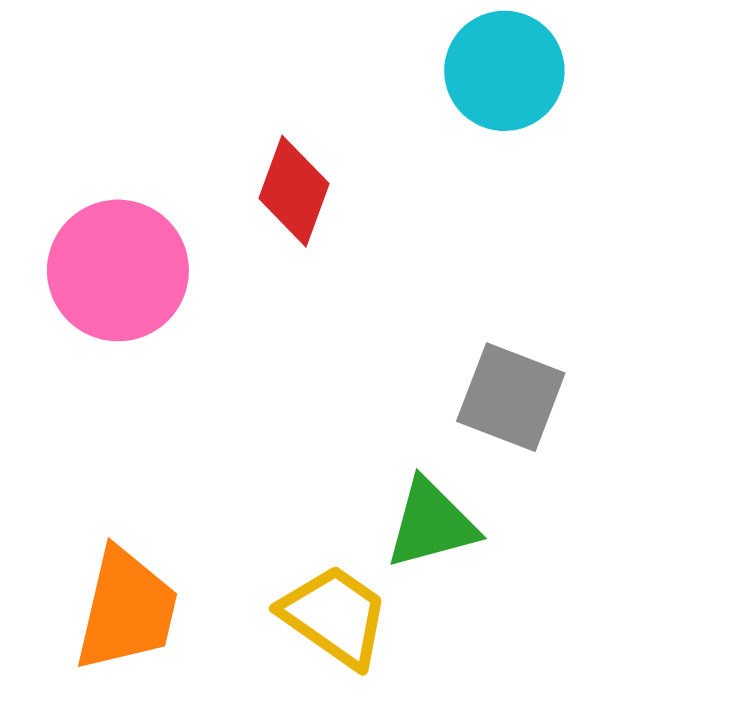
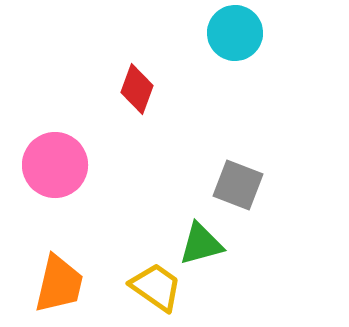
pink circle: (118, 270) -> (55, 165), moved

